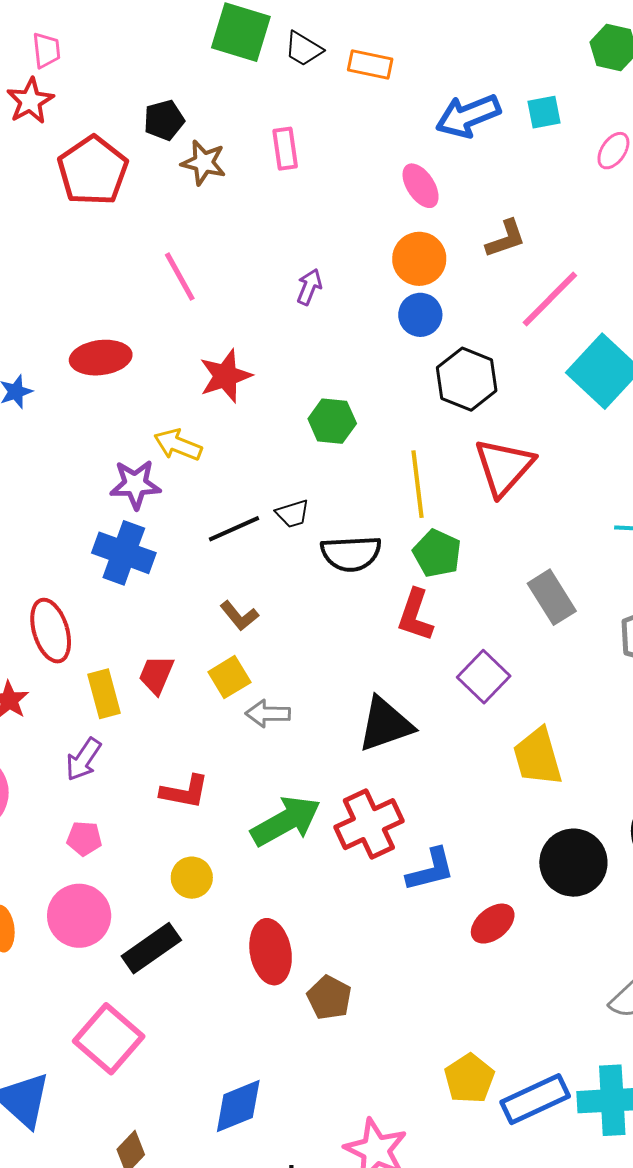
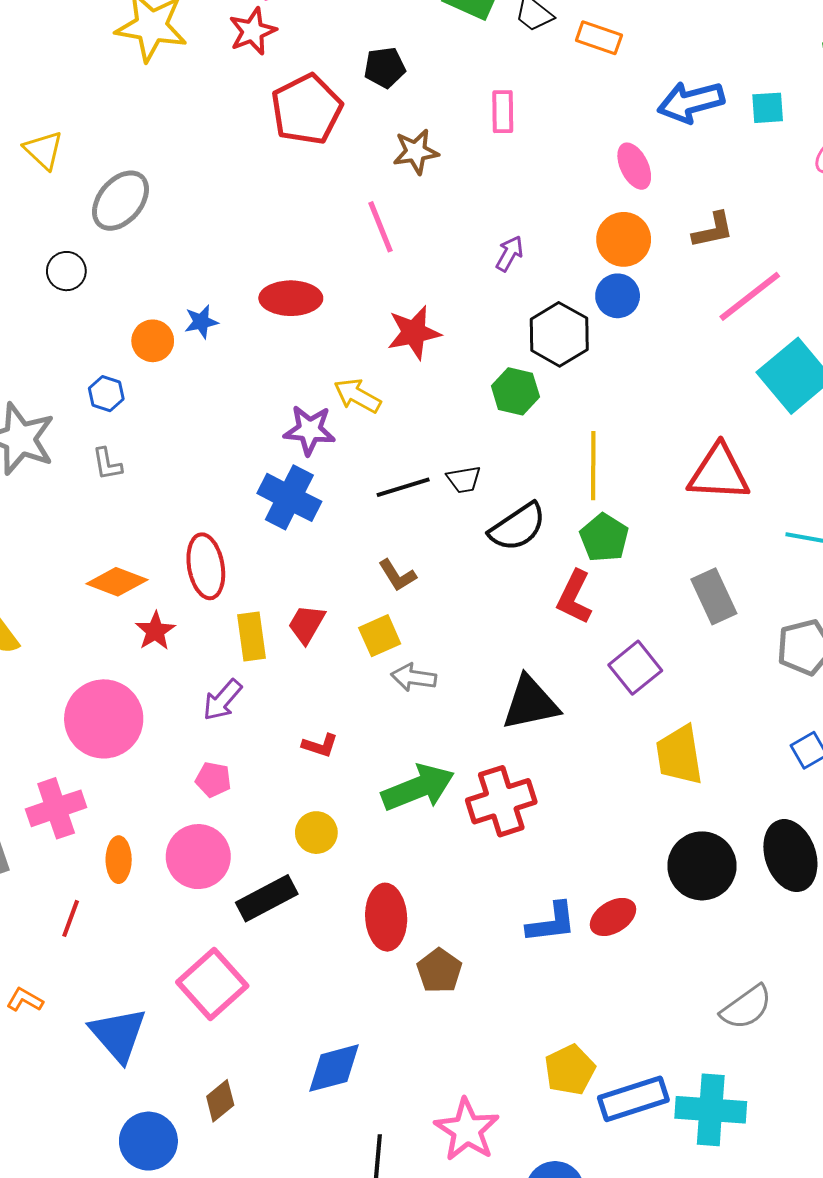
brown star: (204, 163) -> (416, 152), moved, turned -30
black hexagon: (467, 379) -> (559, 334), moved
red triangle: (504, 467) -> (719, 473), moved, turned 44
black semicircle: (351, 554) -> (518, 527), turned -38
red L-shape: (185, 792) -> (320, 745), size x0.7
blue L-shape: (431, 870) -> (551, 923), moved

